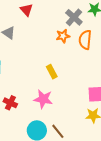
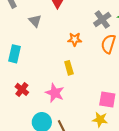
orange star: (63, 36) -> (75, 39), moved

